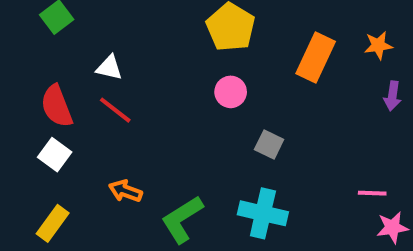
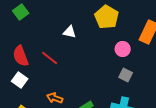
white triangle: (109, 68) -> (70, 32), moved
pink circle: (231, 92) -> (123, 49), moved

